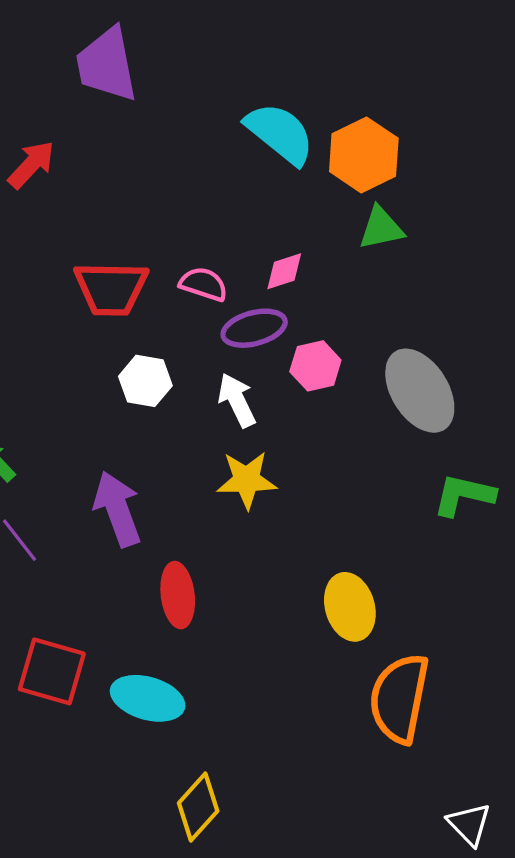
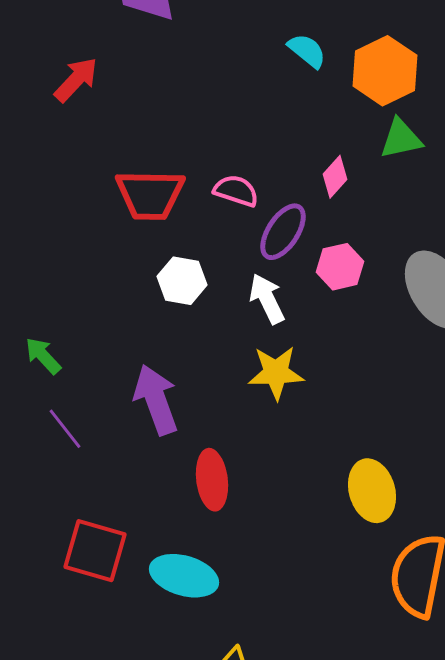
cyan semicircle: (280, 133) -> (307, 51), size x0.6
pink diamond: (284, 271) -> (335, 177), moved, turned -30
purple ellipse: (254, 328) -> (283, 232), turned -42

